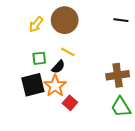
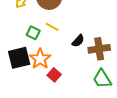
green square: (39, 58) -> (33, 33), moved, turned 32
black semicircle: (58, 67) -> (78, 41), moved

